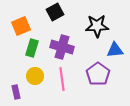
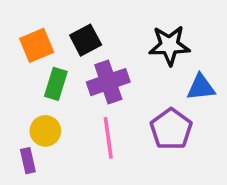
black square: (55, 12) -> (86, 40), moved
purple cross: (62, 47) -> (108, 82), turned -35
yellow circle: (35, 76) -> (45, 131), moved

